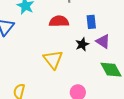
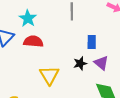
red semicircle: (59, 21) -> (33, 41), moved

